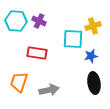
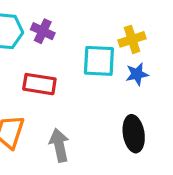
blue star: (91, 56) -> (137, 74), moved
gray arrow: (49, 90) -> (59, 145), turned -90

